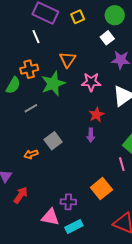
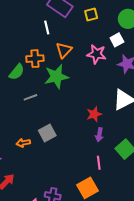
orange triangle: (68, 60) -> (64, 50), moved
pink star: (91, 82) -> (97, 54), moved
purple arrow: (91, 135) -> (99, 135), moved
pink line: (122, 164) -> (99, 163), moved

